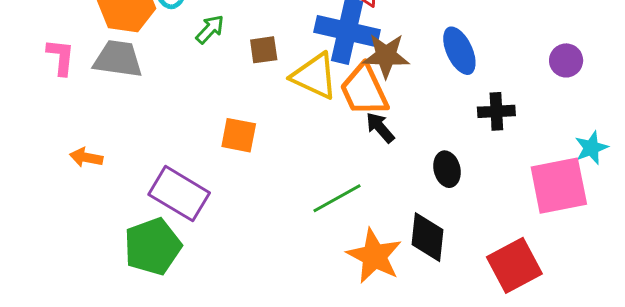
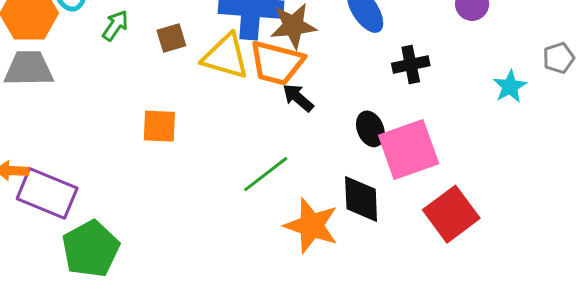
orange trapezoid: (364, 90) -> (277, 63), turned -42
pink square: (559, 186) -> (409, 150), moved
purple rectangle: (179, 194) -> (47, 193), moved

